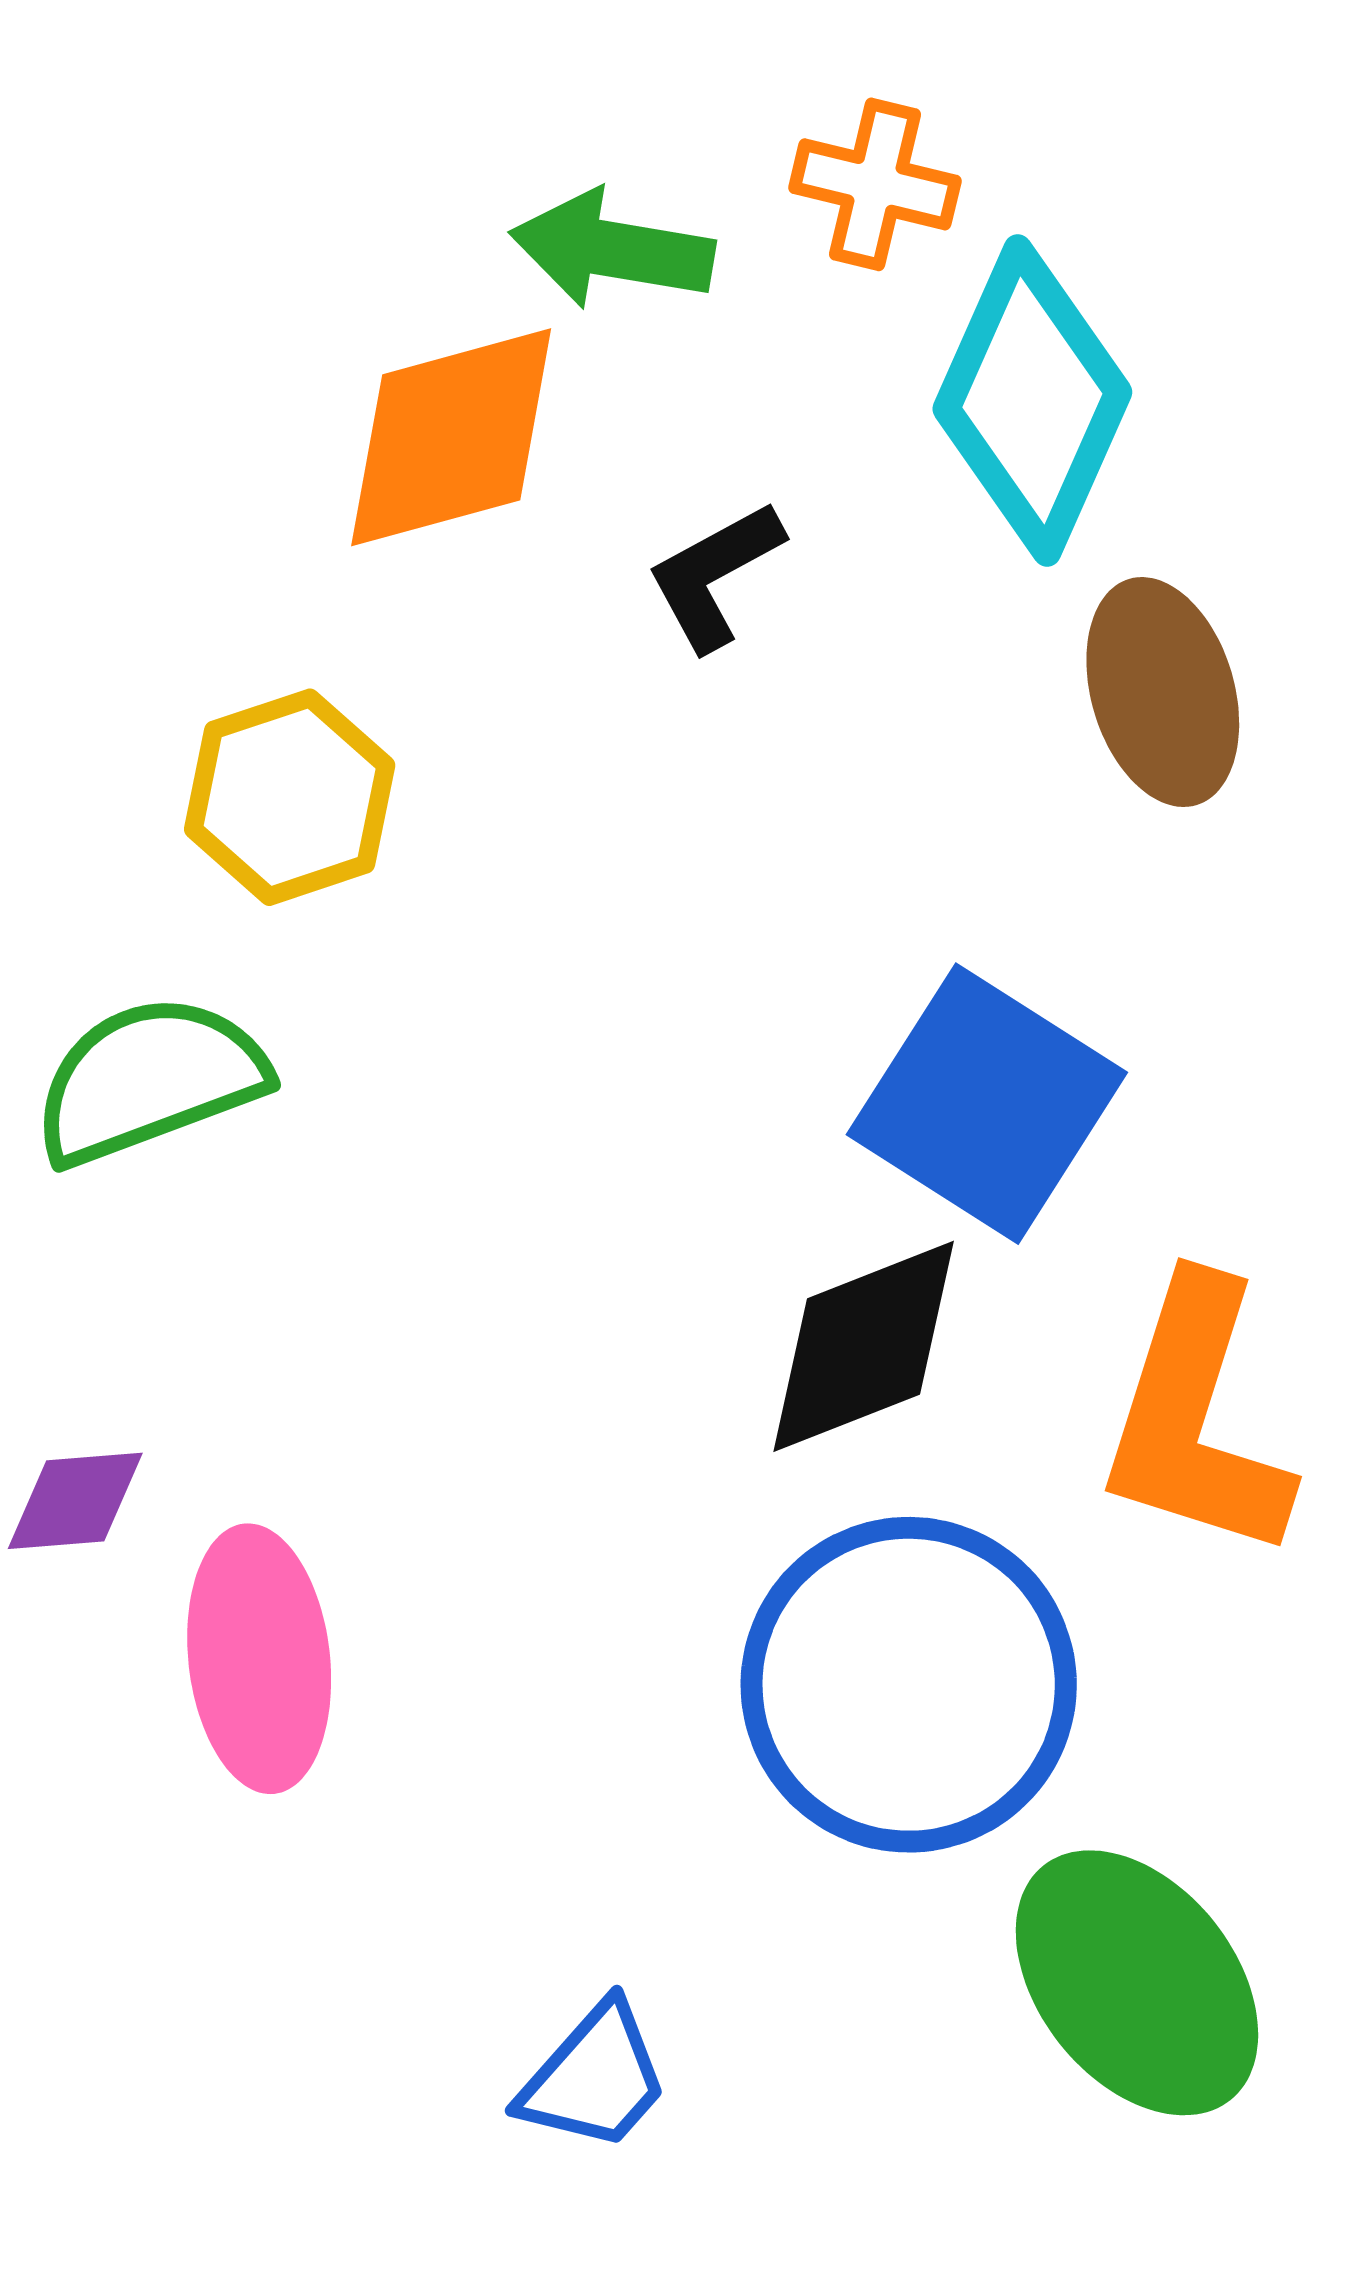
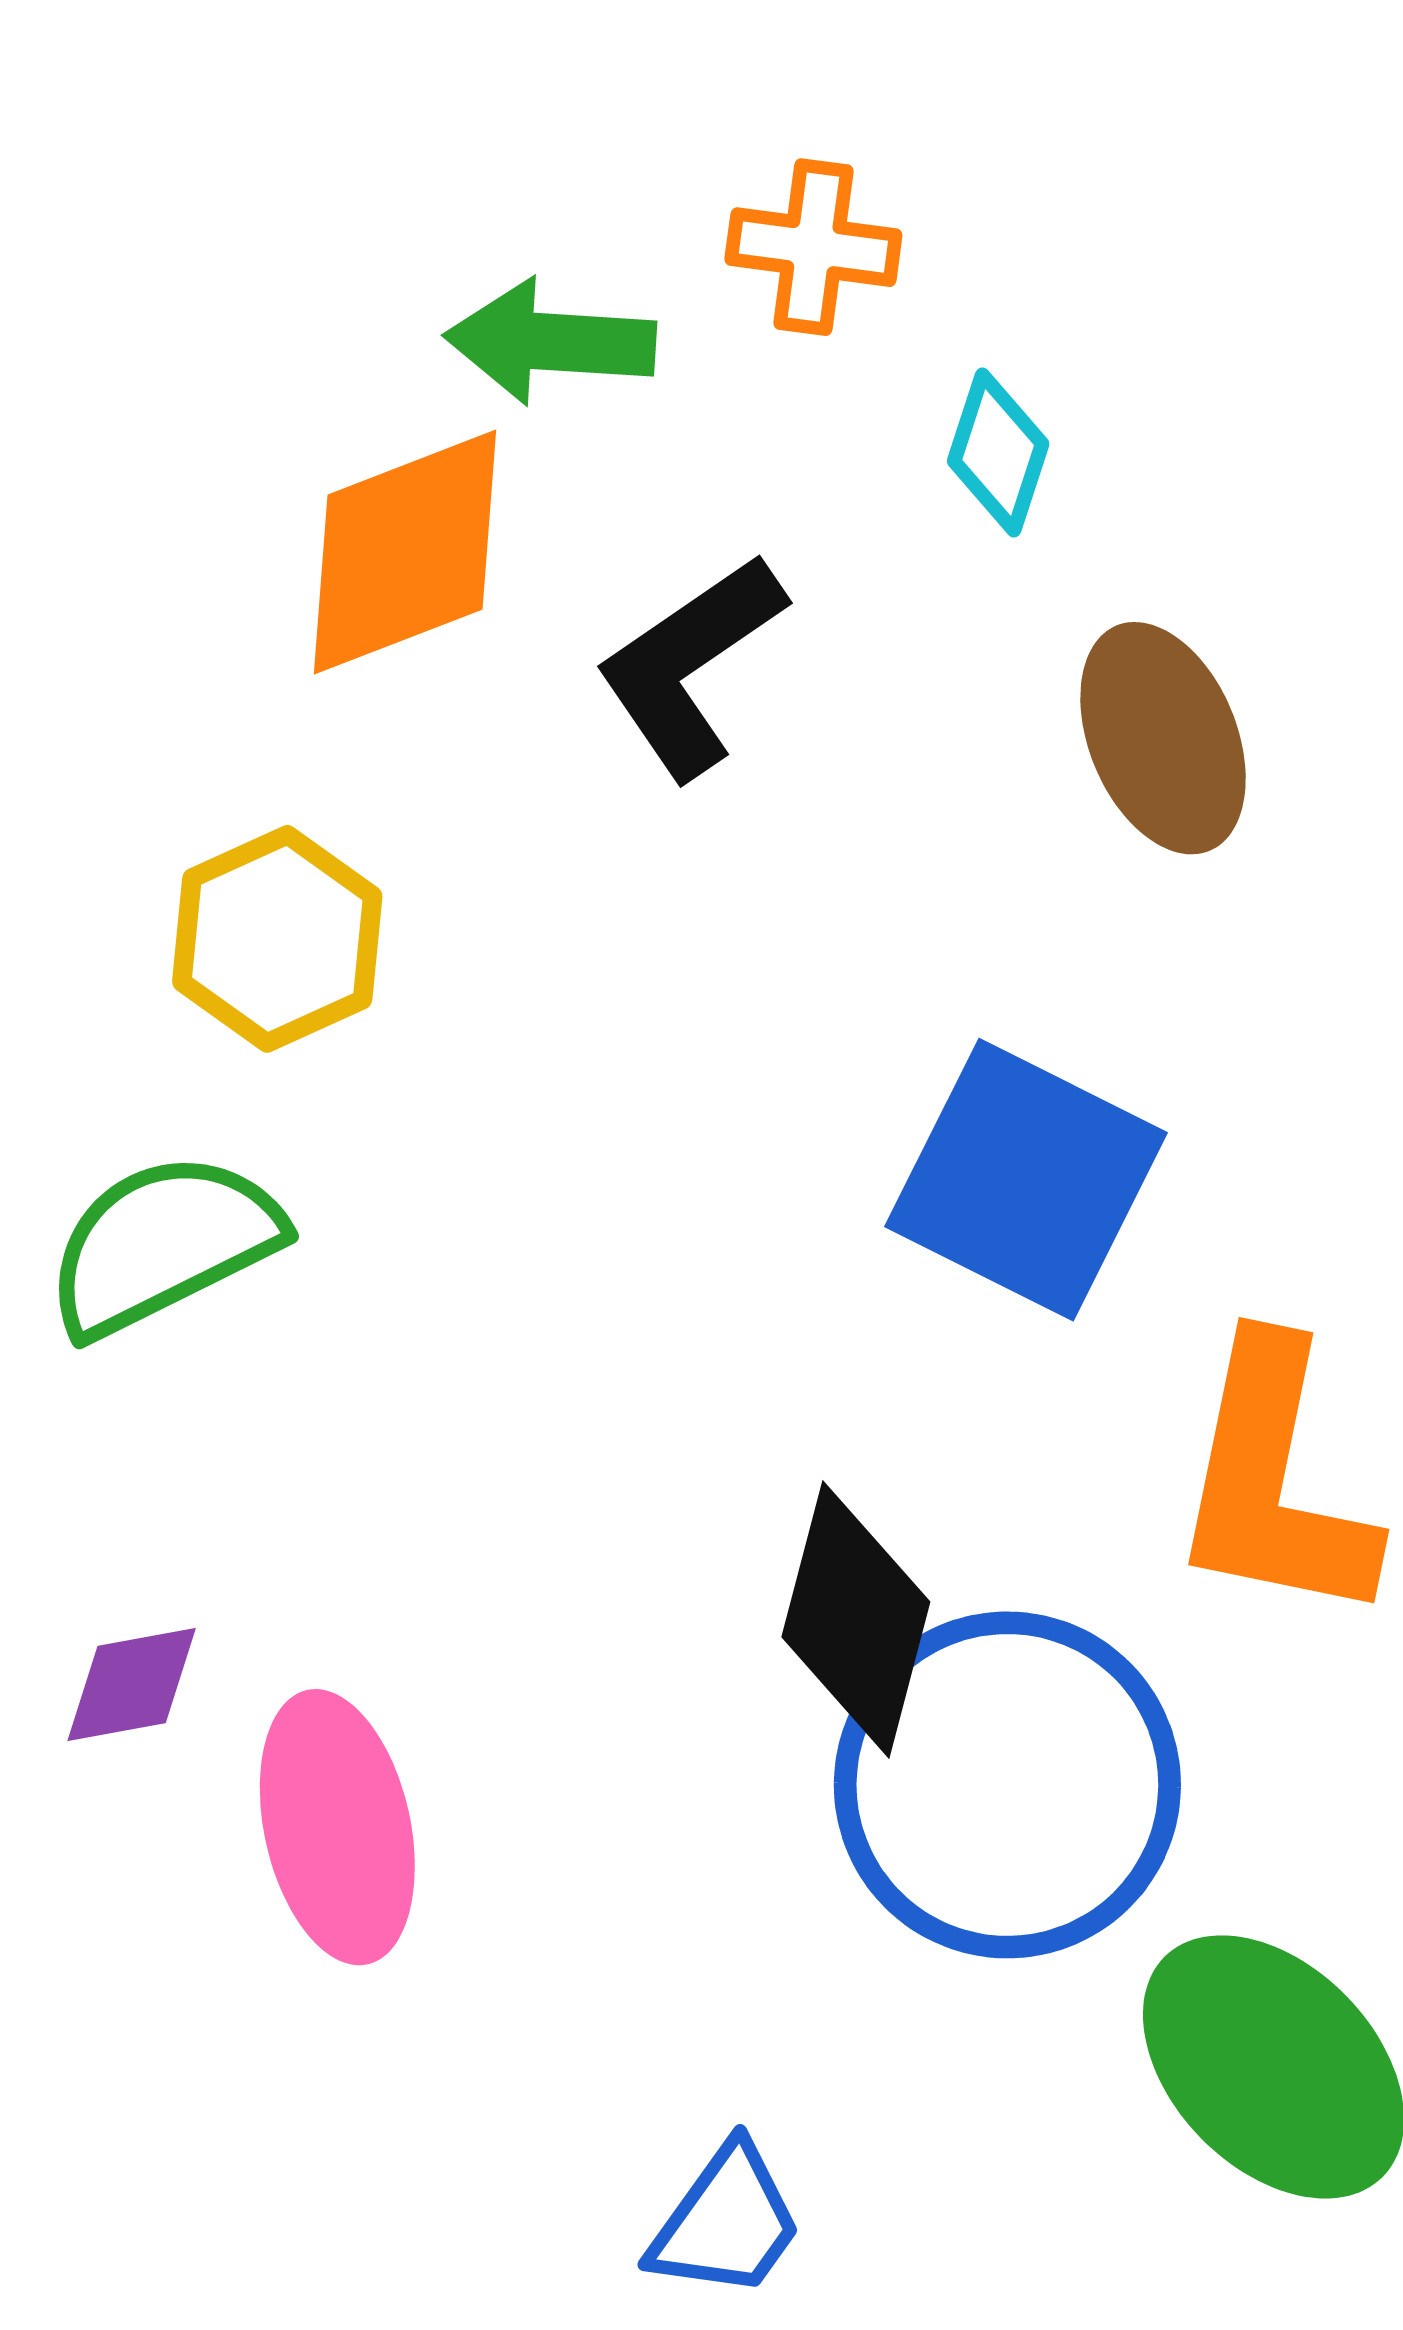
cyan diamond: (1032, 401) -> (998, 453), size x0.5
black L-shape: (715, 575) -> (690, 666), size x1.4
black diamond: (864, 1346) -> (856, 1619), moved, turned -48

